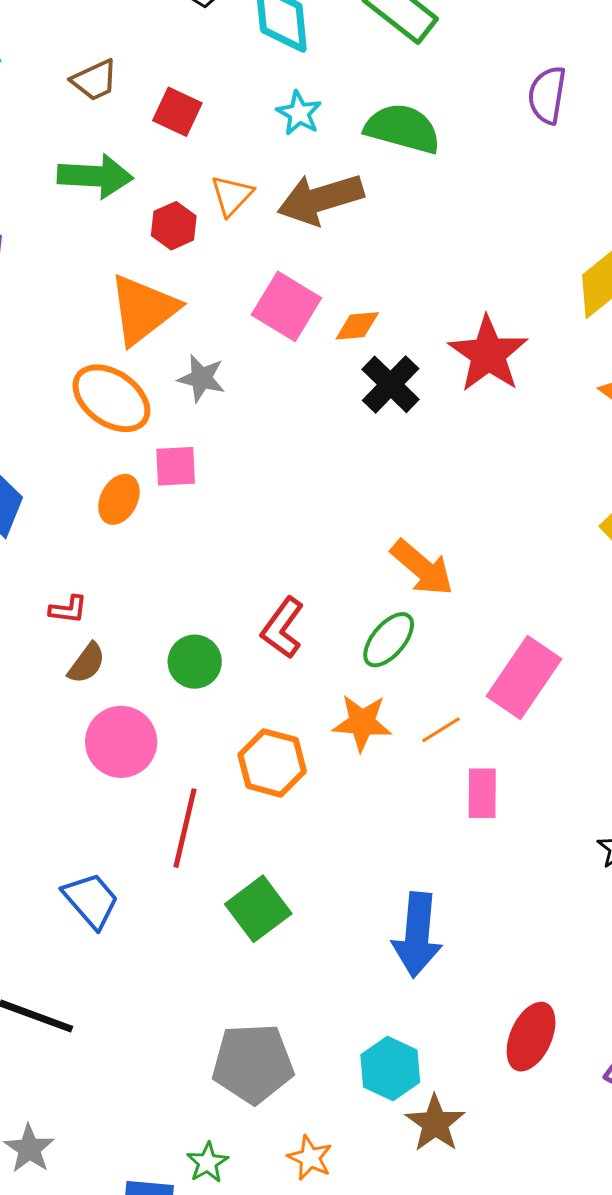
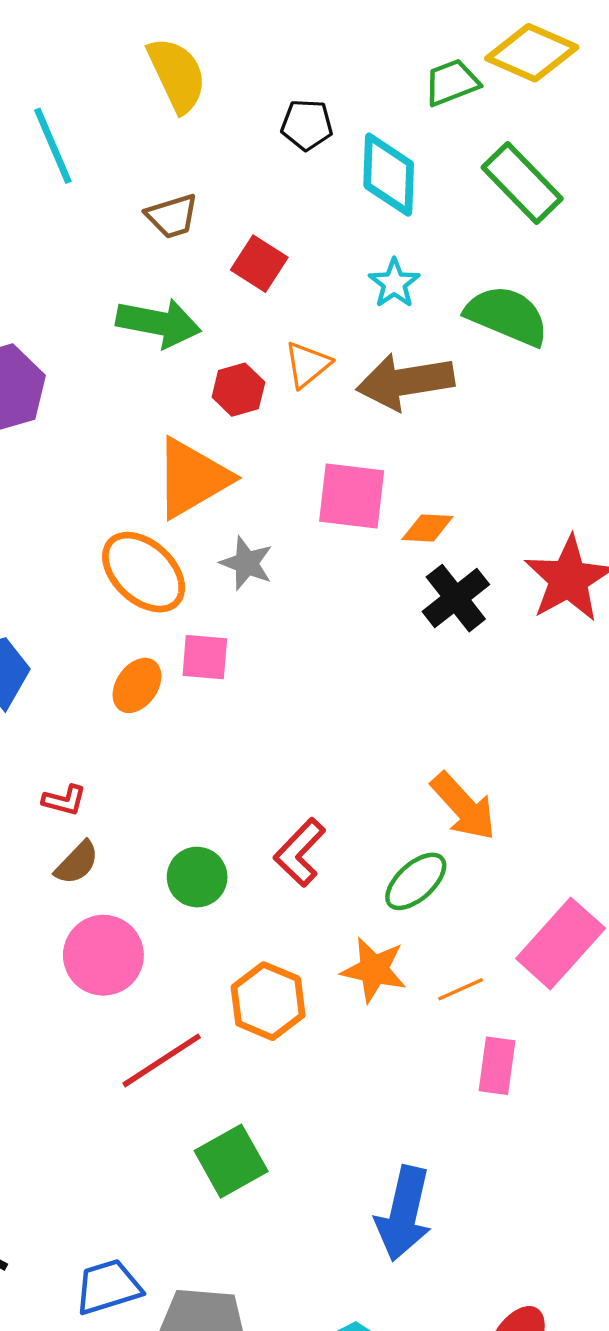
pink square: (286, 306) -> (352, 496), turned -32
red line: (185, 828) -> (162, 1060), turned 36
blue trapezoid: (91, 900) -> (108, 1287), moved, turned -74

